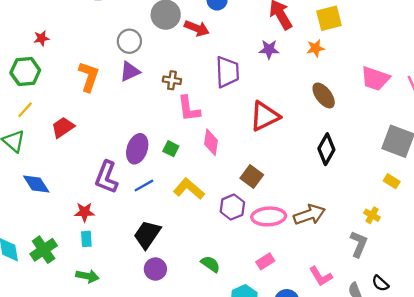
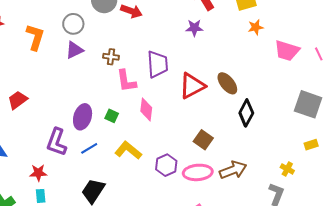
orange star: (316, 48) -> (256, 27), moved
purple trapezoid: (227, 72) -> (158, 64), moved
orange L-shape: (89, 77) -> (35, 37), moved
brown ellipse: (324, 95) -> (227, 83), moved
brown square: (252, 176) -> (203, 140), moved
yellow rectangle: (392, 181) -> (311, 145), moved, turned -48

